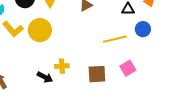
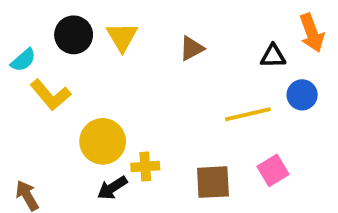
yellow circle: (40, 30) -> (103, 141), moved
black arrow: (45, 77) -> (112, 188), turned 119

